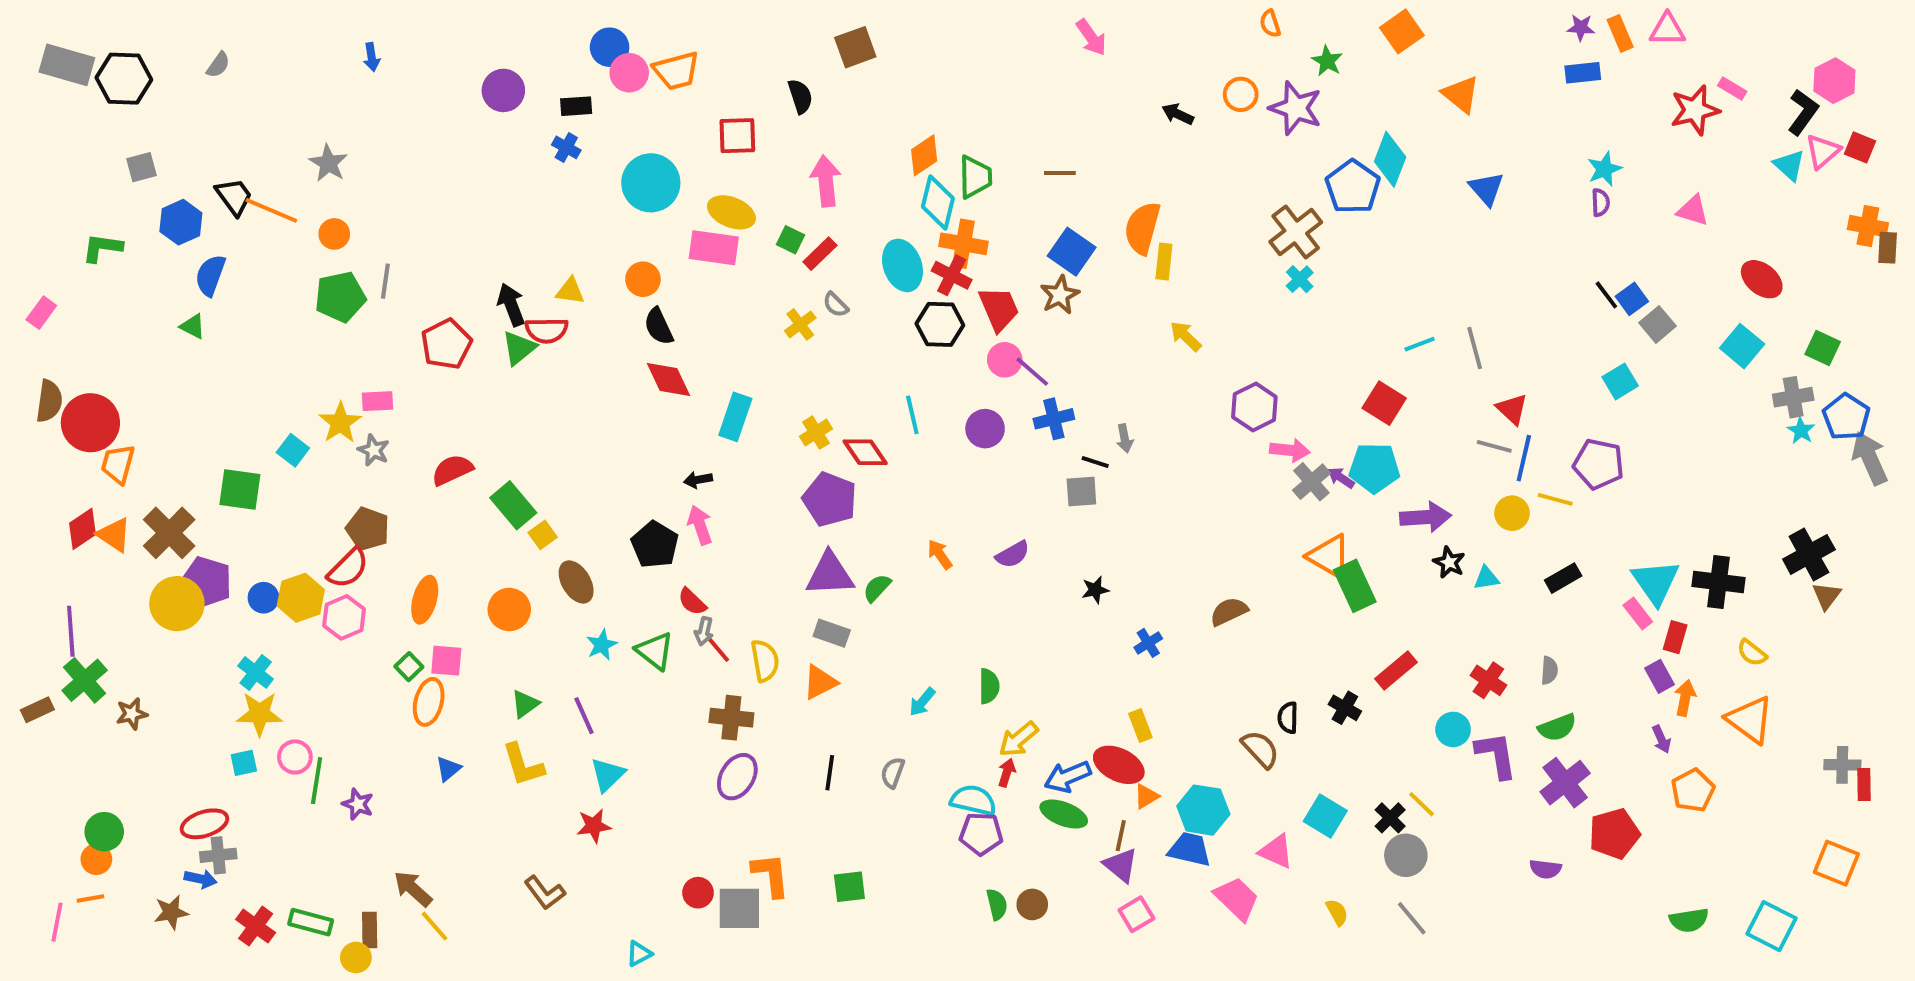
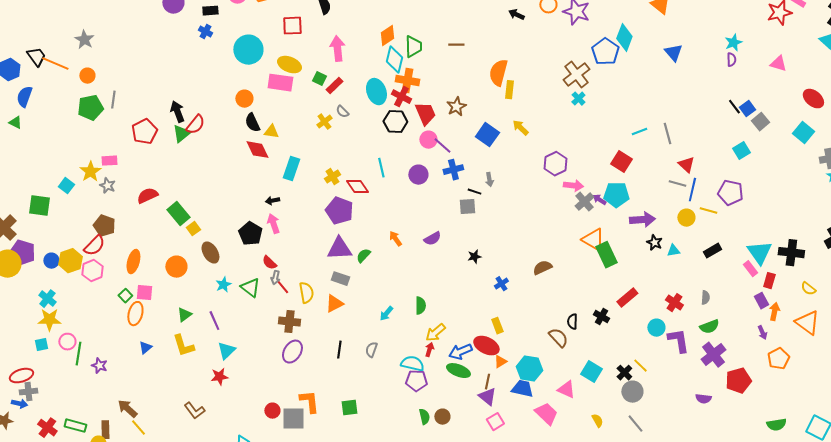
blue square: (1072, 252) -> (487, 135), moved
yellow triangle: (570, 291) -> (271, 132), moved
red semicircle: (547, 330) -> (195, 125), turned -50

